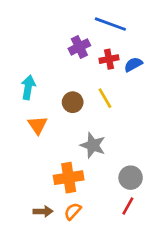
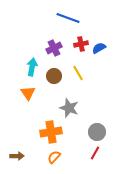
blue line: (110, 24) -> (68, 18), moved
purple cross: (79, 47) -> (54, 48), moved
cyan arrow: (28, 87) -> (32, 67), moved
brown arrow: (43, 211) -> (17, 156), moved

